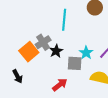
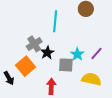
orange square: (29, 52) -> (25, 66), moved
red arrow: (60, 85) -> (51, 86), turned -49

